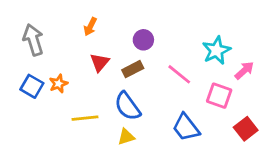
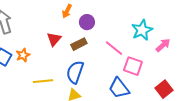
orange arrow: (90, 27) -> (67, 11), moved
pink square: (219, 96) -> (133, 66), moved
blue semicircle: (127, 106) -> (75, 72), turned 55

